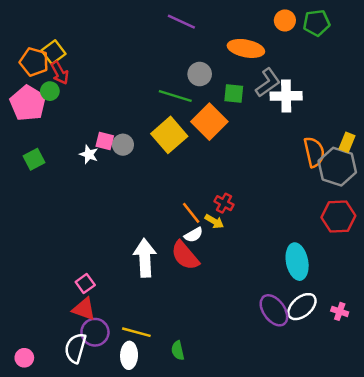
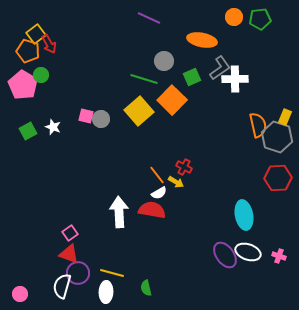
yellow square: (54, 52) -> (36, 34), moved
red arrow: (60, 73) -> (49, 44), moved
green square: (234, 94) -> (192, 77), turned -30
white star: (89, 154) -> (53, 127), moved
red semicircle: (185, 255) -> (152, 210), turned 140
white ellipse: (302, 307) -> (248, 252), turned 60

